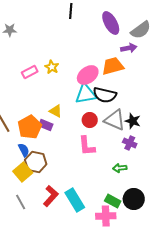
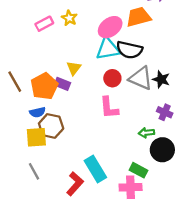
yellow triangle: (56, 111) -> (74, 68), turned 40
purple cross: (130, 143) -> (165, 112), moved
blue semicircle: (24, 150) -> (37, 112), turned 104
yellow square: (23, 172) -> (36, 137), turned 36
red L-shape: (51, 196) -> (75, 184), moved
black circle: (134, 199) -> (162, 150), moved

